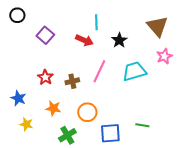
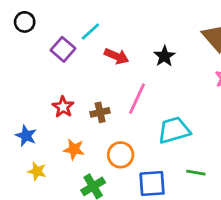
cyan line: (96, 22) -> (90, 32), moved, turned 49
cyan trapezoid: (134, 71) -> (174, 130), moved

